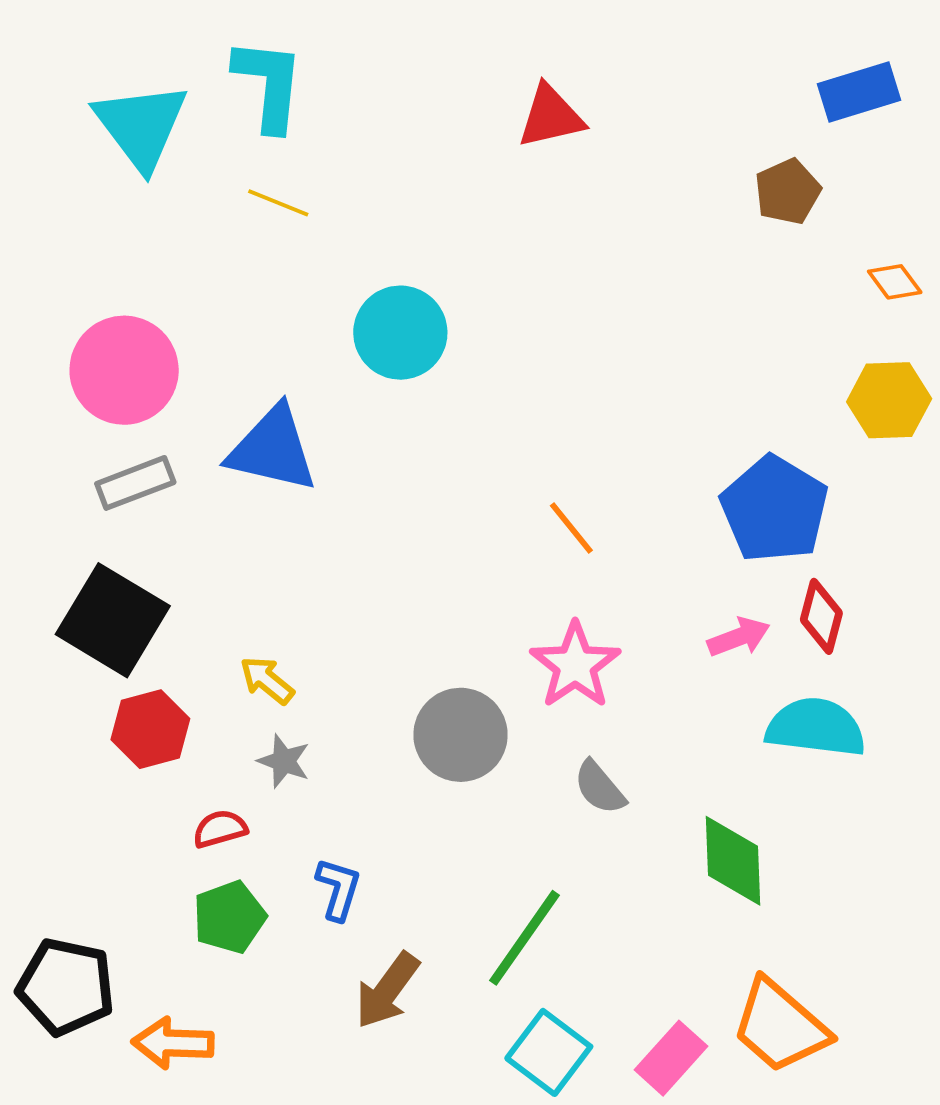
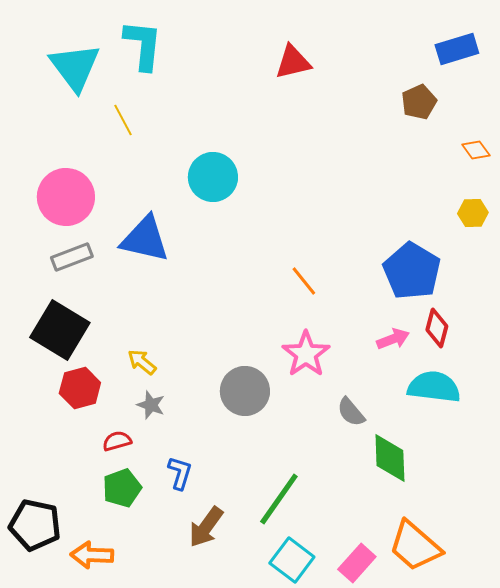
yellow line: (278, 203) -> (123, 120), moved, turned 40
yellow hexagon: (889, 400) -> (473, 213), size x0.7
gray semicircle: (600, 787) -> (351, 412), moved

